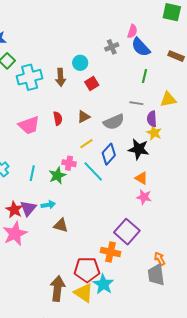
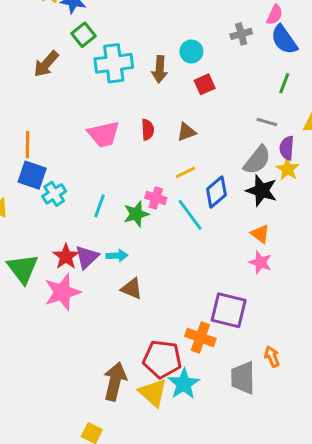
gray semicircle: (114, 122) -> (257, 160), moved, turned -35
purple square: (127, 232) -> (229, 310), turned -35
gray trapezoid: (156, 275) -> (243, 378), moved

